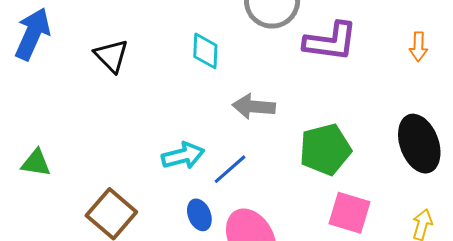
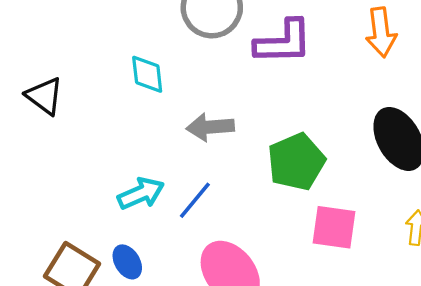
orange arrow: (418, 47) -> (381, 32), size x1.5
blue ellipse: (199, 215) -> (127, 262), moved

